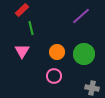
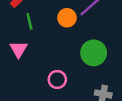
orange circle: (57, 52) -> (67, 18), moved

